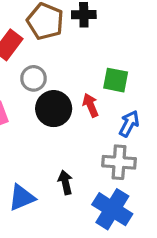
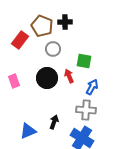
gray circle: (34, 78) -> (53, 49), moved
black arrow: (65, 182) -> (54, 122), turned 32

